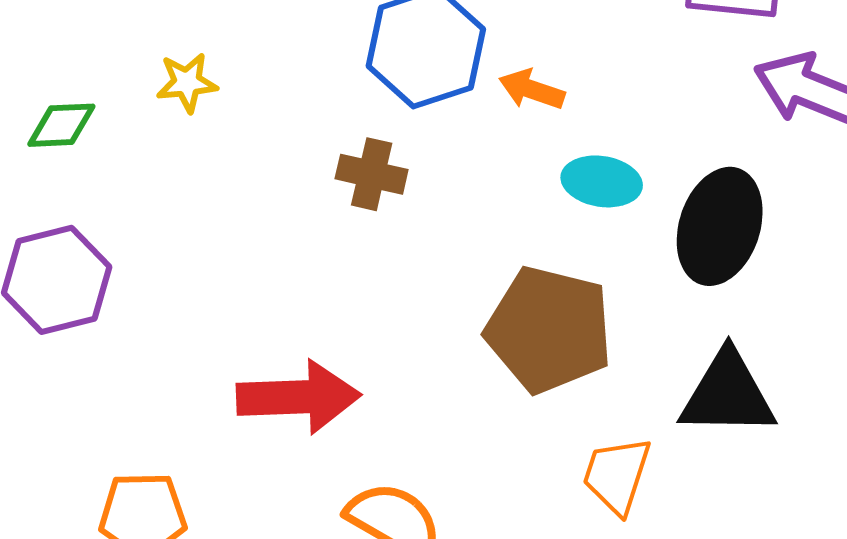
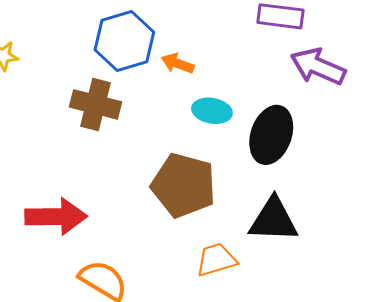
brown cross: (372, 174) -> (96, 104), size x1.4
orange trapezoid: (617, 475) -> (216, 260), turned 54

